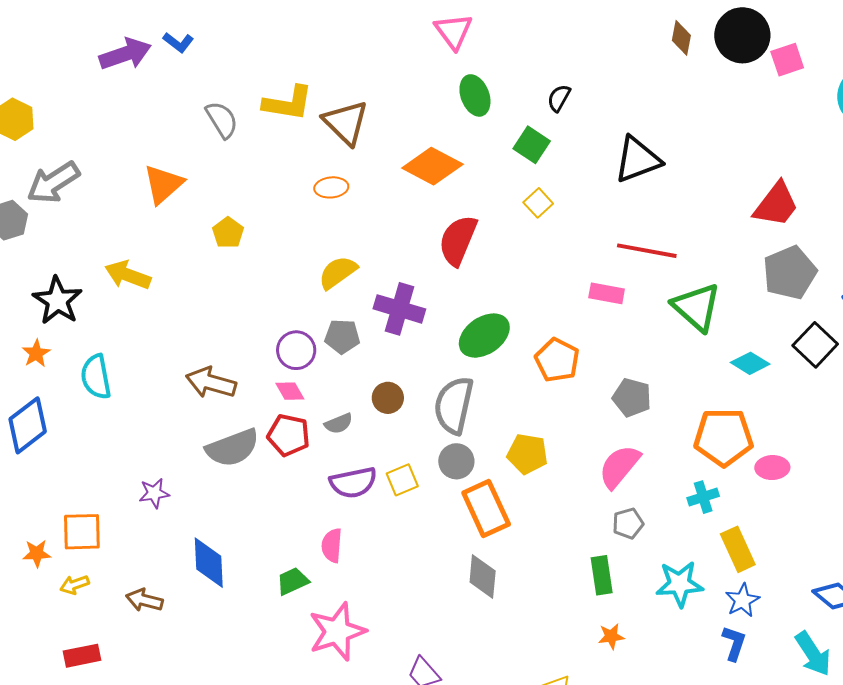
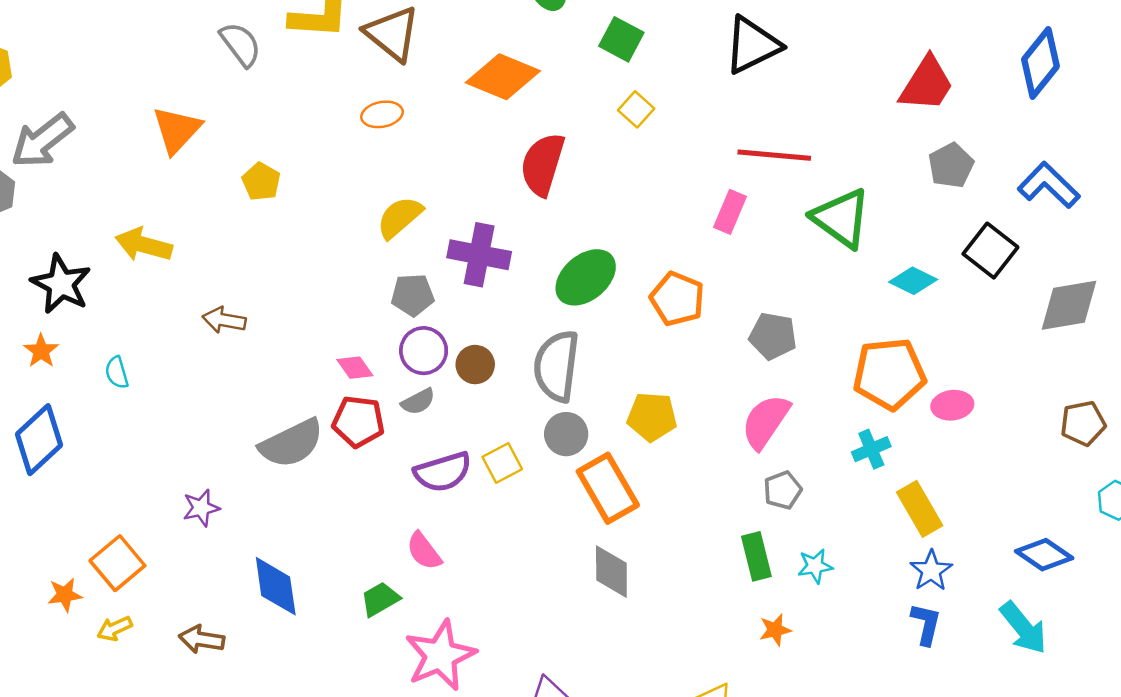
gray pentagon: (790, 273) -> (951, 165), size x0.7
pink rectangle: (607, 293) -> (730, 212), turned -72
purple circle: (296, 350) -> (424, 351), moved
cyan semicircle: (96, 377) -> (117, 373), size x0.6
brown arrow: (211, 383) -> (224, 320), moved, size x0.7
orange square: (82, 532) -> (117, 563), turned -33
pink semicircle: (332, 545) -> (424, 551), turned -36
cyan star: (680, 584) -> (815, 566), moved, size x0.6

